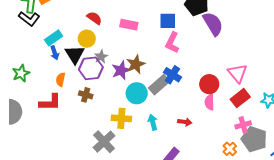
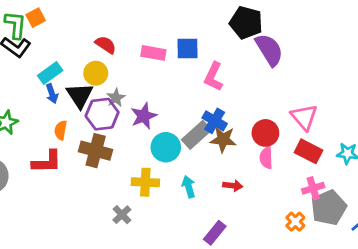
blue square: (168, 21) -> (188, 49), moved
brown star: (136, 64) -> (223, 139), moved, turned 30
brown cross: (86, 95) -> (96, 151), size x1.6
red rectangle: (240, 98) -> (309, 151), turned 66
gray pentagon: (254, 139) -> (329, 208), turned 30
gray cross: (104, 142) -> (122, 215), size x0.6

